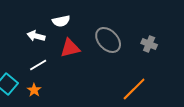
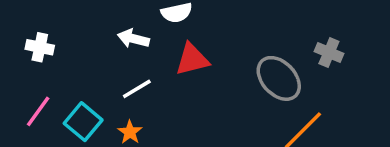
gray ellipse: (108, 40) -> (279, 78), moved

